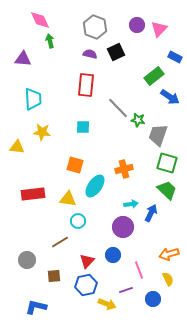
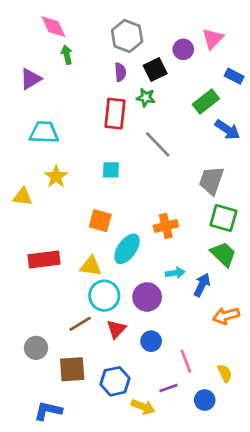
purple circle: (137, 25) -> (183, 49), moved
purple semicircle: (90, 54) -> (120, 72), turned 72
purple triangle: (23, 59) -> (31, 79), turned -36
cyan trapezoid: (33, 99) -> (44, 132), turned -85
green star: (138, 120) -> (146, 98), moved
yellow star: (42, 132) -> (56, 177), turned 30
cyan circle: (78, 221) -> (104, 296), size x1.5
purple circle: (123, 227) -> (147, 297), moved
orange arrow: (169, 254) -> (226, 316), moved
red triangle: (87, 261) -> (116, 329), moved
brown square: (54, 276) -> (72, 369), size x1.5

